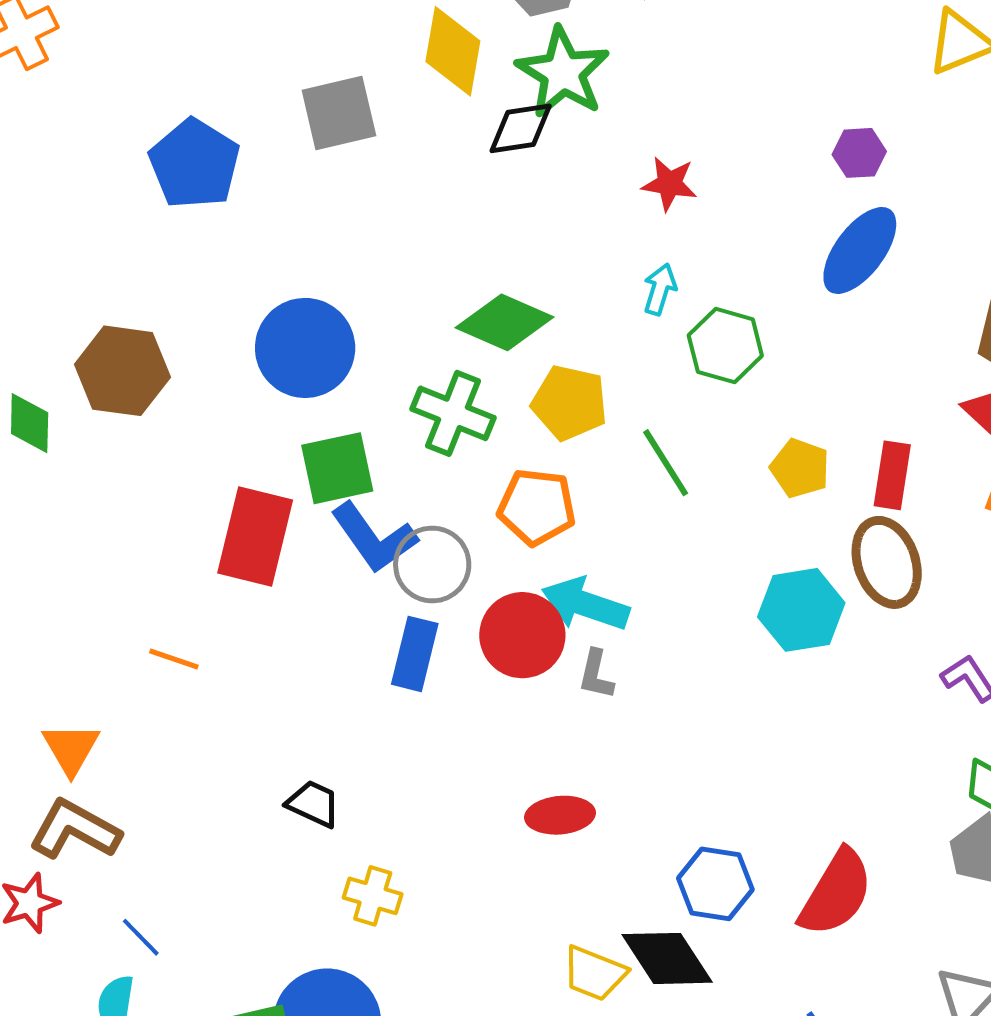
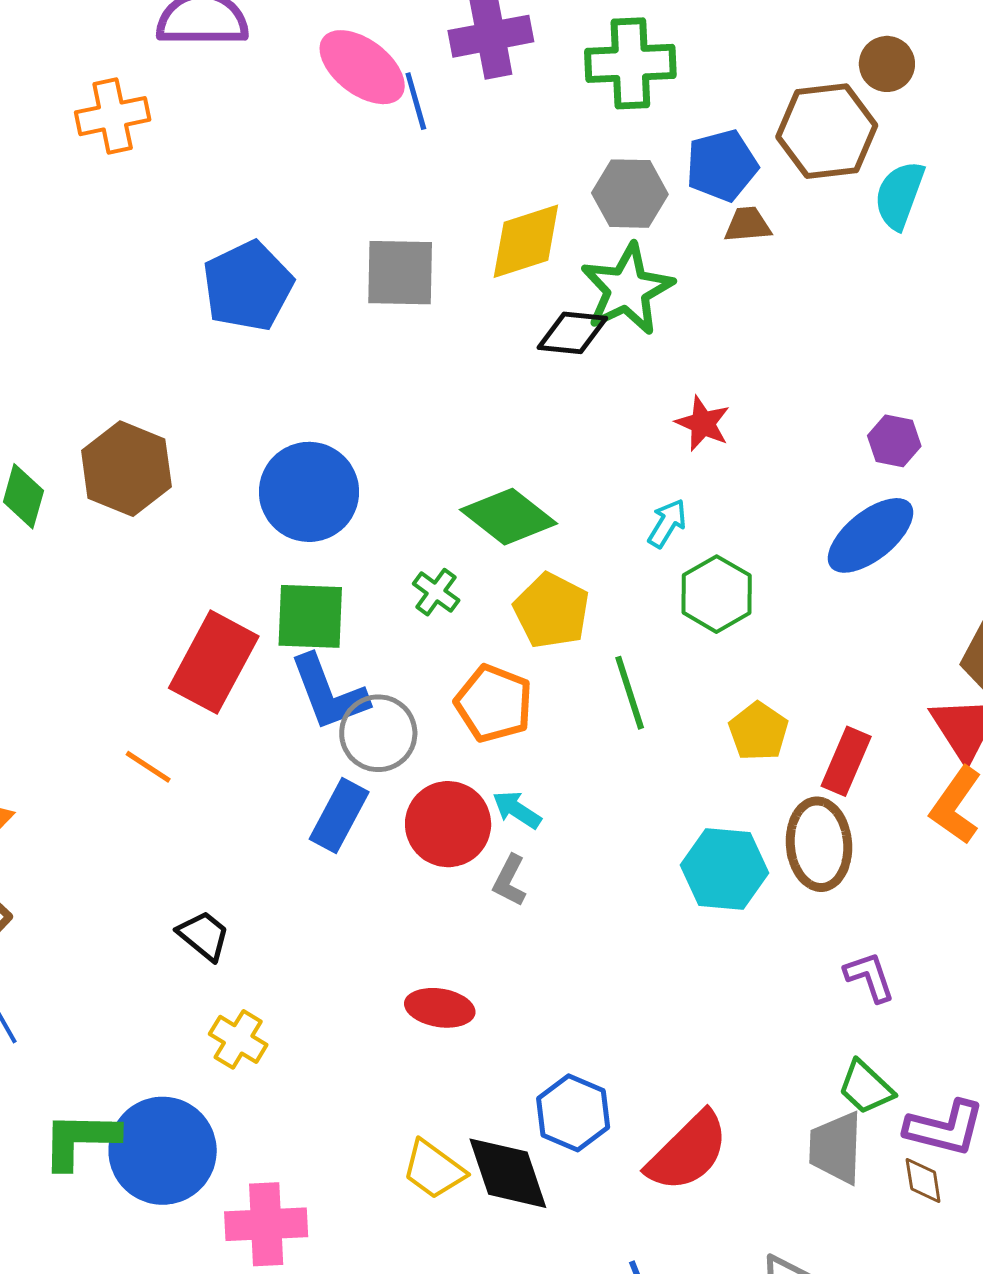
yellow diamond: (453, 51) -> (526, 241), turned 48
green cross: (453, 413) -> (436, 592), size x0.6
cyan arrow: (585, 604) -> (517, 810), size x0.6
orange line: (174, 659) -> (148, 767), moved

